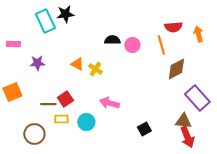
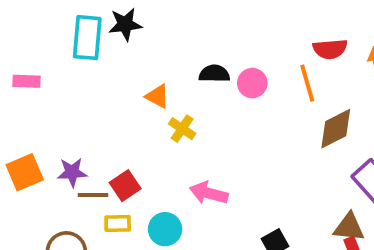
cyan rectangle: (45, 21) -> (87, 38), turned 30
purple star: (37, 63) -> (72, 172), moved
orange triangle: (77, 64) -> (157, 96), moved

